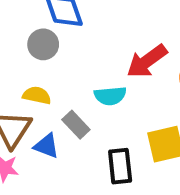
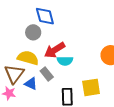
red arrow: (147, 61) -> (55, 50), moved
yellow semicircle: (37, 95) -> (28, 58), size x1.5

